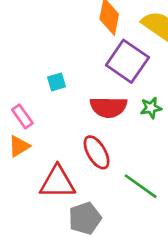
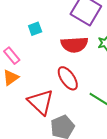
red triangle: (57, 182) -> (41, 102), turned 48

